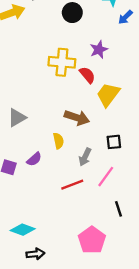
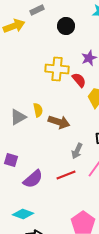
brown arrow: (77, 118) -> (59, 122), moved
yellow semicircle: (58, 141) -> (38, 110), moved
purple semicircle: (34, 159) -> (33, 179), moved, size x1.5

